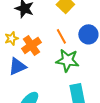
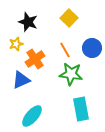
yellow star: (11, 38) -> (16, 44), moved

